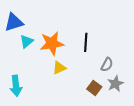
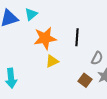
cyan triangle: (26, 41) -> (31, 14), moved

